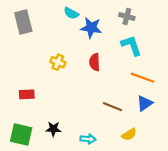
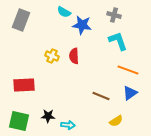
gray rectangle: (23, 22) -> (21, 20), turned 35
red semicircle: (95, 62) -> (74, 56), moved
red rectangle: (27, 94) -> (24, 85), size x1.5
cyan arrow: (88, 139) -> (68, 125), moved

